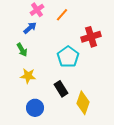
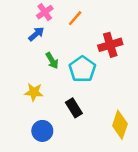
green arrow: (22, 50) -> (52, 61), moved
yellow diamond: (83, 103) -> (120, 125), moved

